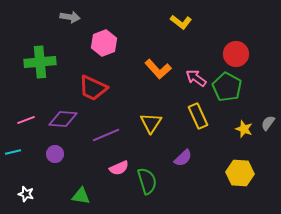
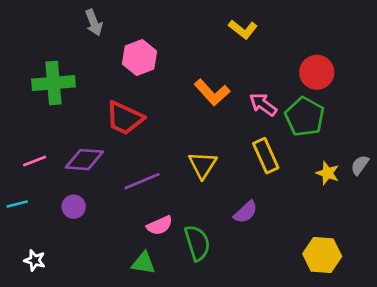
gray arrow: (70, 17) -> (94, 23), turned 60
yellow hexagon: (240, 173) -> (322, 255), moved
green triangle: (81, 196) -> (143, 263), moved

